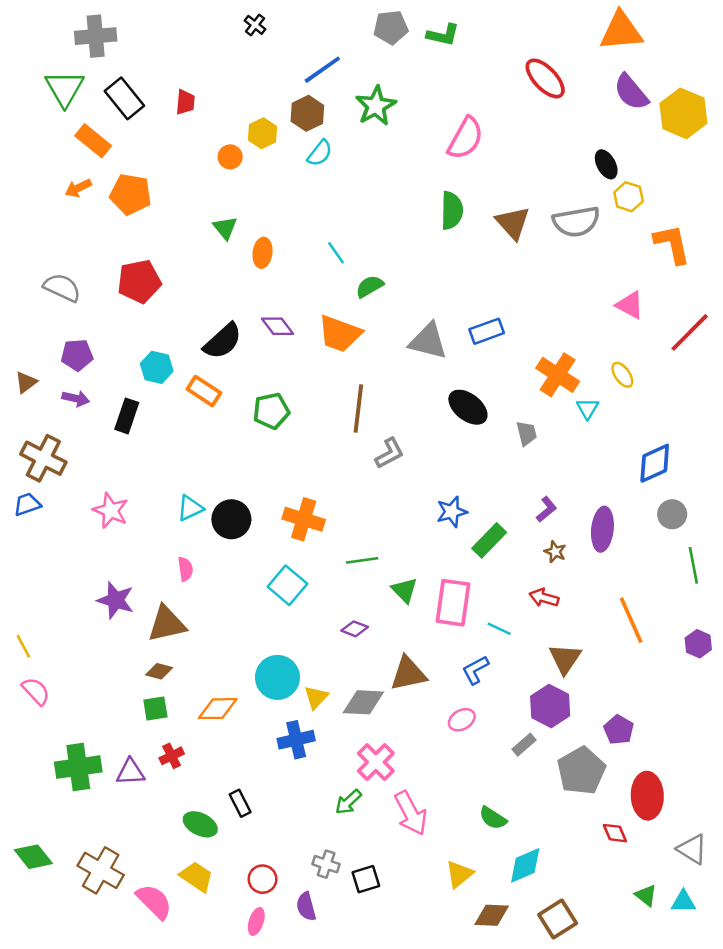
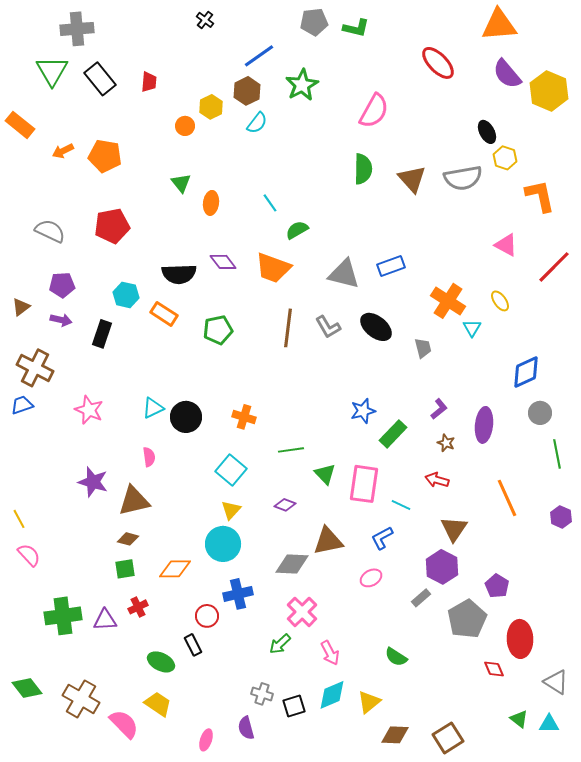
orange rectangle: (93, 141) -> (20, 125), moved
black semicircle: (223, 341) -> (179, 274), turned 40
gray L-shape: (390, 453) -> (328, 327), moved, turned 88
orange cross: (304, 519) -> (244, 417), size x0.7
yellow triangle: (316, 697) -> (231, 510), moved
pink arrow: (411, 813) -> (330, 653), size x0.7
cyan diamond: (525, 865) -> (332, 695), moved
red circle: (263, 879) -> (207, 616), moved

